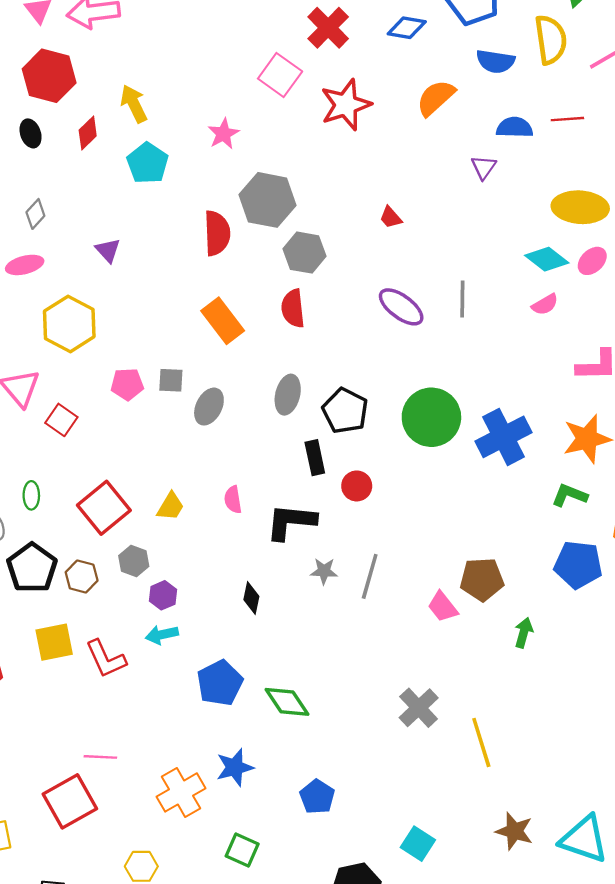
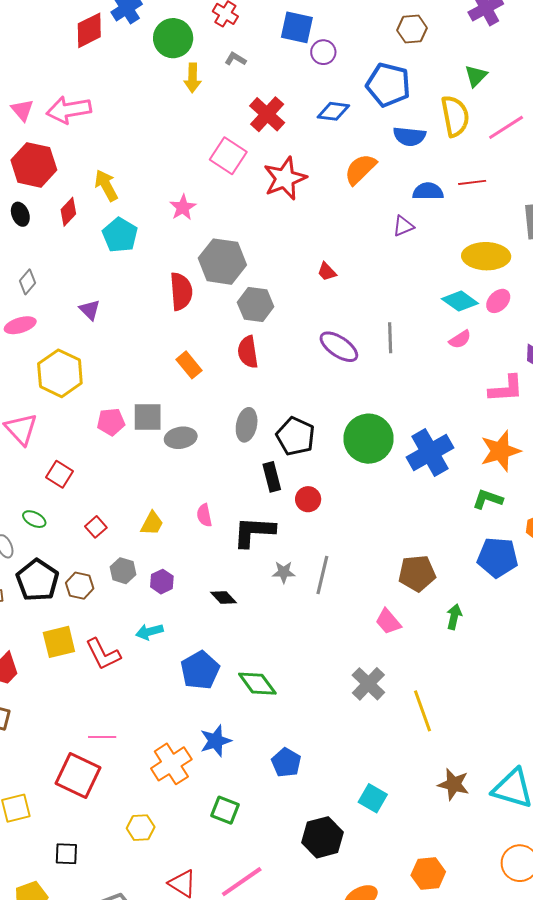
purple triangle: (484, 167) -> (403, 226), turned 35
orange rectangle: (223, 321) -> (189, 365), size x0.7
gray square: (171, 380) -> (148, 417), size x1.4
gray ellipse: (209, 407) -> (181, 438), turned 56
red square: (61, 420) -> (59, 474), moved
green ellipse: (31, 495) -> (34, 519), turned -60
red square: (104, 508) -> (96, 527), size x0.5
purple hexagon: (163, 595) -> (162, 582), moved
black diamond: (251, 598) -> (223, 597), turned -52
pink trapezoid: (443, 607) -> (388, 622), moved
red square: (70, 801) -> (78, 776), turned -33

